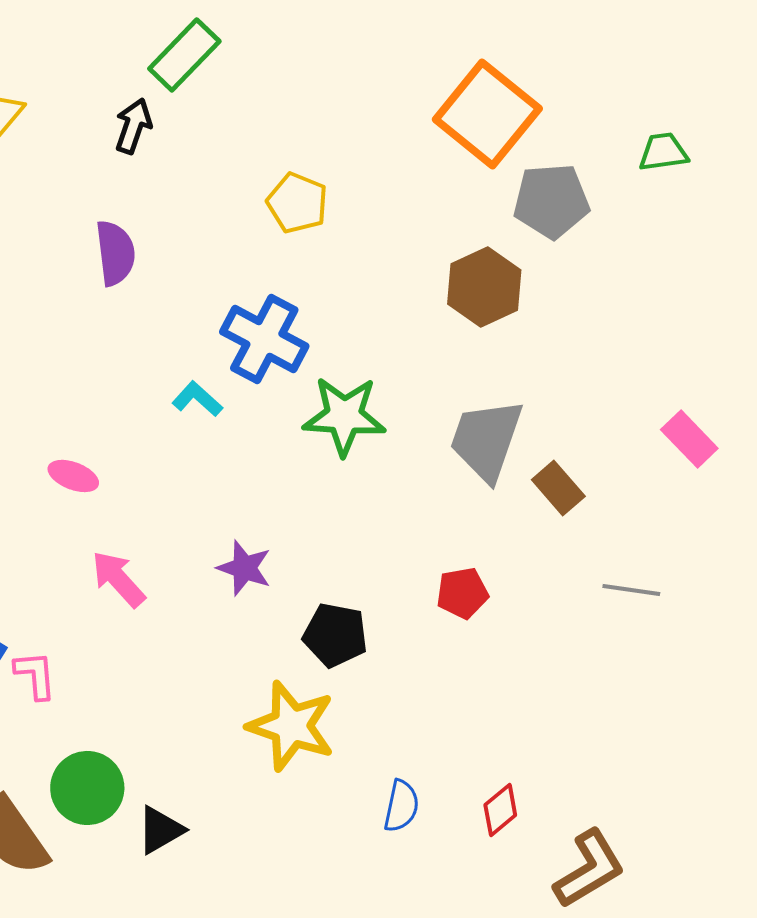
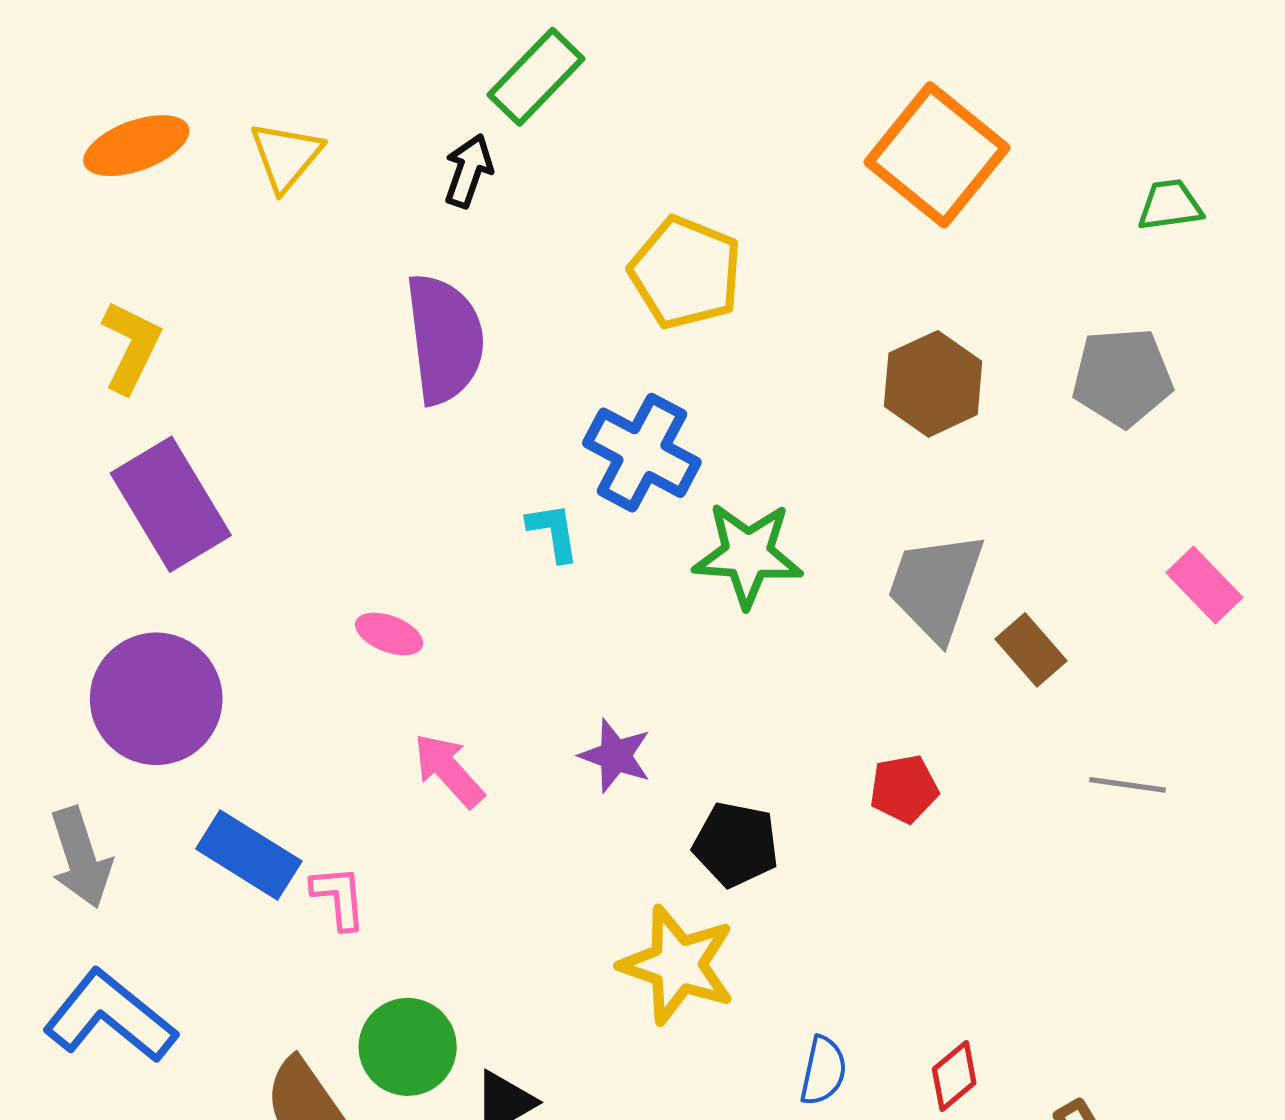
gray pentagon: (551, 201) -> (1122, 377), moved
yellow pentagon: (297, 203) -> (686, 273), size x1.4
purple semicircle: (115, 253) -> (445, 339), size x1.5
cyan L-shape: (197, 399) -> (553, 532), turned 39

